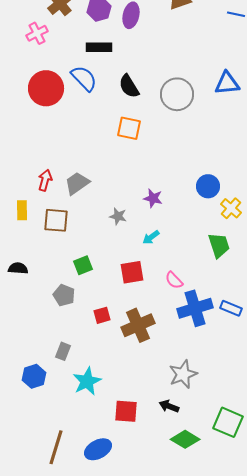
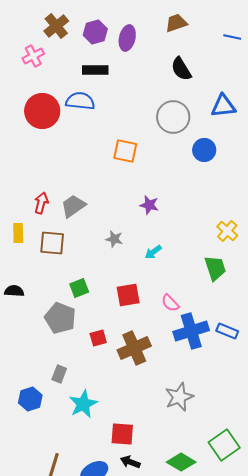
blue semicircle: (84, 78) -> (80, 101), turned -40
black semicircle: (129, 86) -> (181, 69), moved
blue circle: (208, 186) -> (204, 150), moved
purple star: (153, 198) -> (149, 205), moved
cyan arrow: (151, 237) -> (153, 252), moved
gray pentagon: (64, 295) -> (60, 318), size x1.4
black arrow: (169, 406) -> (130, 462), moved
green square: (228, 422) -> (224, 445), turned 32

